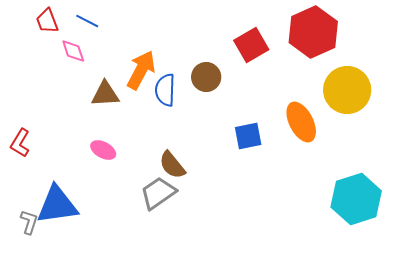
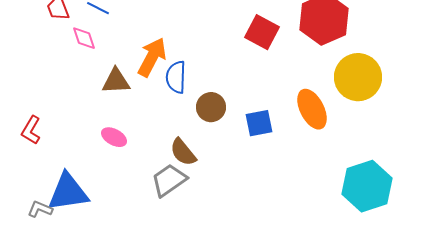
red square: (251, 45) -> (262, 32), turned -32
brown circle: (206, 77) -> (211, 107), moved
gray L-shape: (29, 222) -> (40, 209), turned -85

